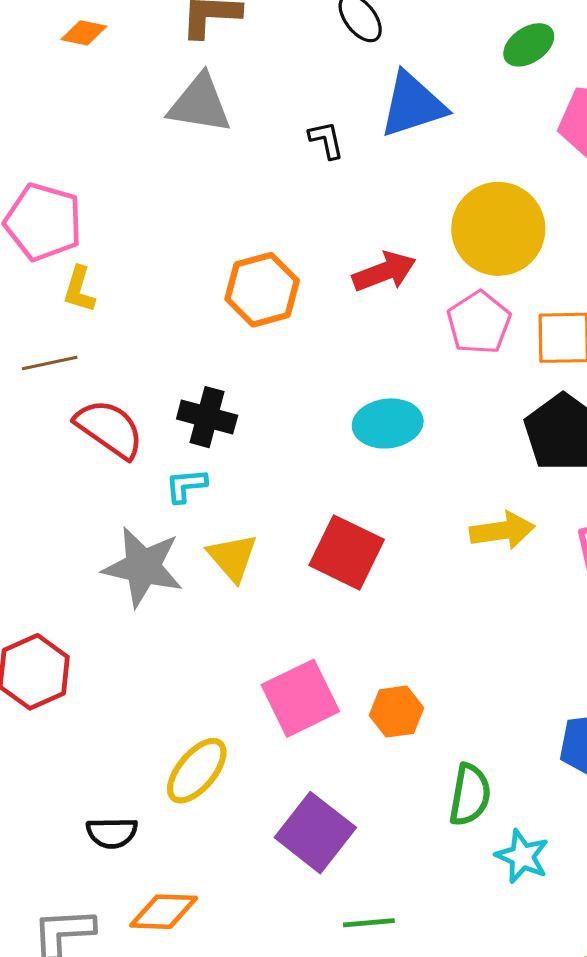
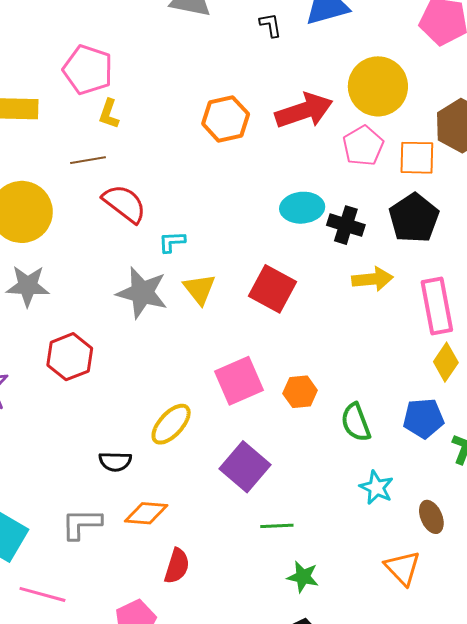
red arrow: (384, 272) -> (304, 111), size x1.4
black cross: (207, 417) -> (346, 225), moved
green semicircle: (470, 795) -> (356, 422), moved, turned 147

